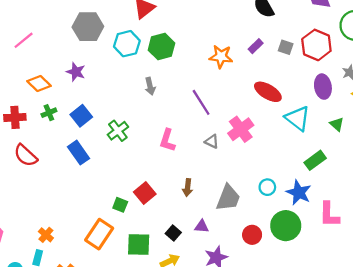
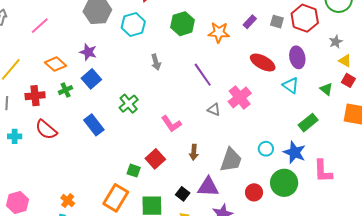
green hexagon: (161, 47) -> (183, 24), moved
purple ellipse: (323, 87) -> (297, 57), moved
blue square: (81, 116) -> (91, 79), moved
cyan triangle: (298, 118) -> (291, 85), size x0.7
pink L-shape: (167, 140) -> (171, 124), moved, turned -50
purple triangle: (202, 226) -> (208, 187), size x1.6

